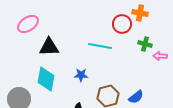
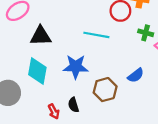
blue star: (81, 75) -> (76, 67), size x1.6
blue semicircle: (136, 97) -> (136, 75), moved

